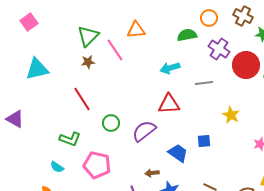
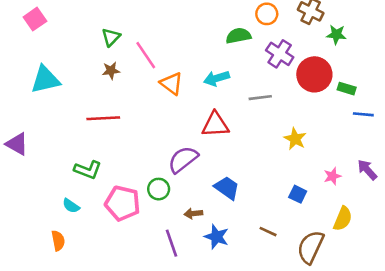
orange triangle: (136, 30) -> (171, 83), moved, turned 42
green triangle: (88, 36) -> (111, 37), size x0.7
red line: (82, 99) -> (103, 118), turned -60
green circle: (111, 123) -> (159, 189), moved
blue square: (204, 141) -> (298, 194), moved, turned 32

